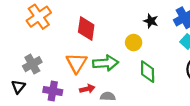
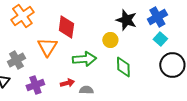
black star: (151, 21) -> (126, 20), size x1.5
orange triangle: (76, 63) -> (47, 47), moved
purple cross: (53, 91) -> (35, 85), turned -30

